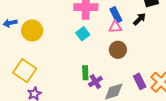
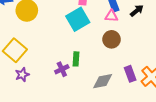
cyan square: (83, 34) -> (78, 19), size x1.6
purple cross: (95, 82) -> (62, 69), moved

